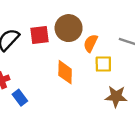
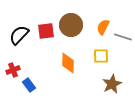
orange semicircle: (91, 43) -> (103, 27), moved
brown star: (116, 96) -> (112, 84), turned -30

